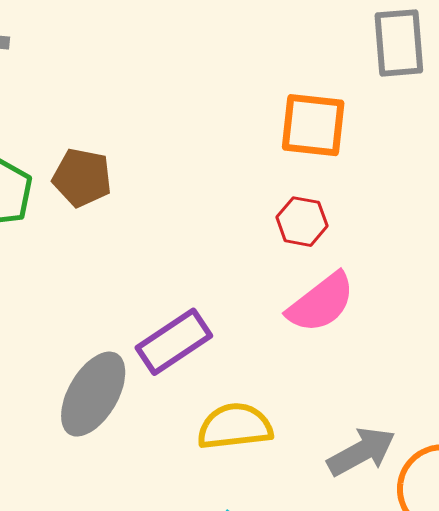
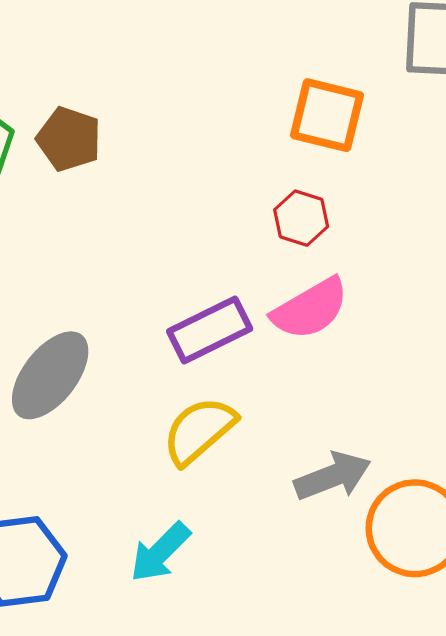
purple rectangle: (174, 342) -> (210, 330), moved
yellow semicircle: (235, 426) -> (199, 431), turned -42

